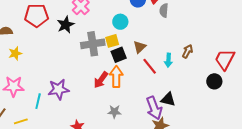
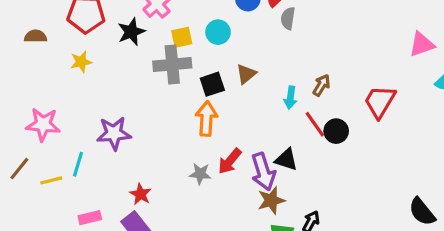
yellow square: (112, 41) -> (182, 37), moved
yellow star: (15, 53) -> (81, 62), moved
red line: (150, 66) -> (315, 124), moved
red arrow: (101, 80) -> (230, 161), moved
black circle: (214, 81) -> (336, 131), moved
cyan line: (38, 101) -> (78, 164), moved

